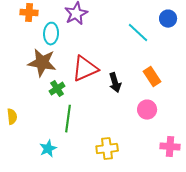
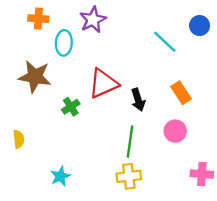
brown star: (42, 63) -> (35, 77), moved
green line: (68, 119) -> (130, 142), moved

